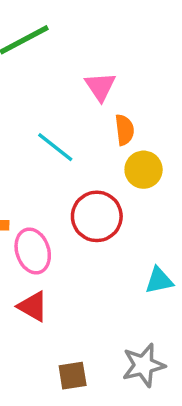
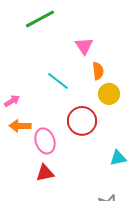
red triangle: (33, 306) -> (45, 173), turned -42

